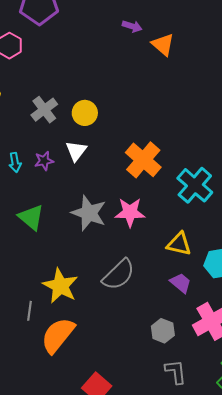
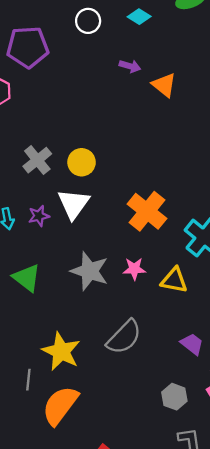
white triangle: (76, 151) -> (74, 204), size x1.4
pink star: (130, 212) -> (134, 269), size x0.7
yellow triangle: (179, 244) -> (174, 280), moved

